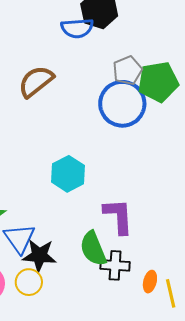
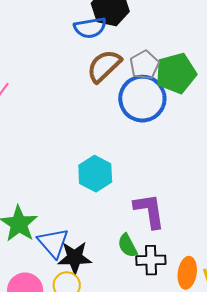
brown semicircle: (36, 81) -> (104, 66), moved
green semicircle: (93, 249) -> (127, 246), size x0.7
orange ellipse: (150, 282) -> (187, 273), size x1.4

